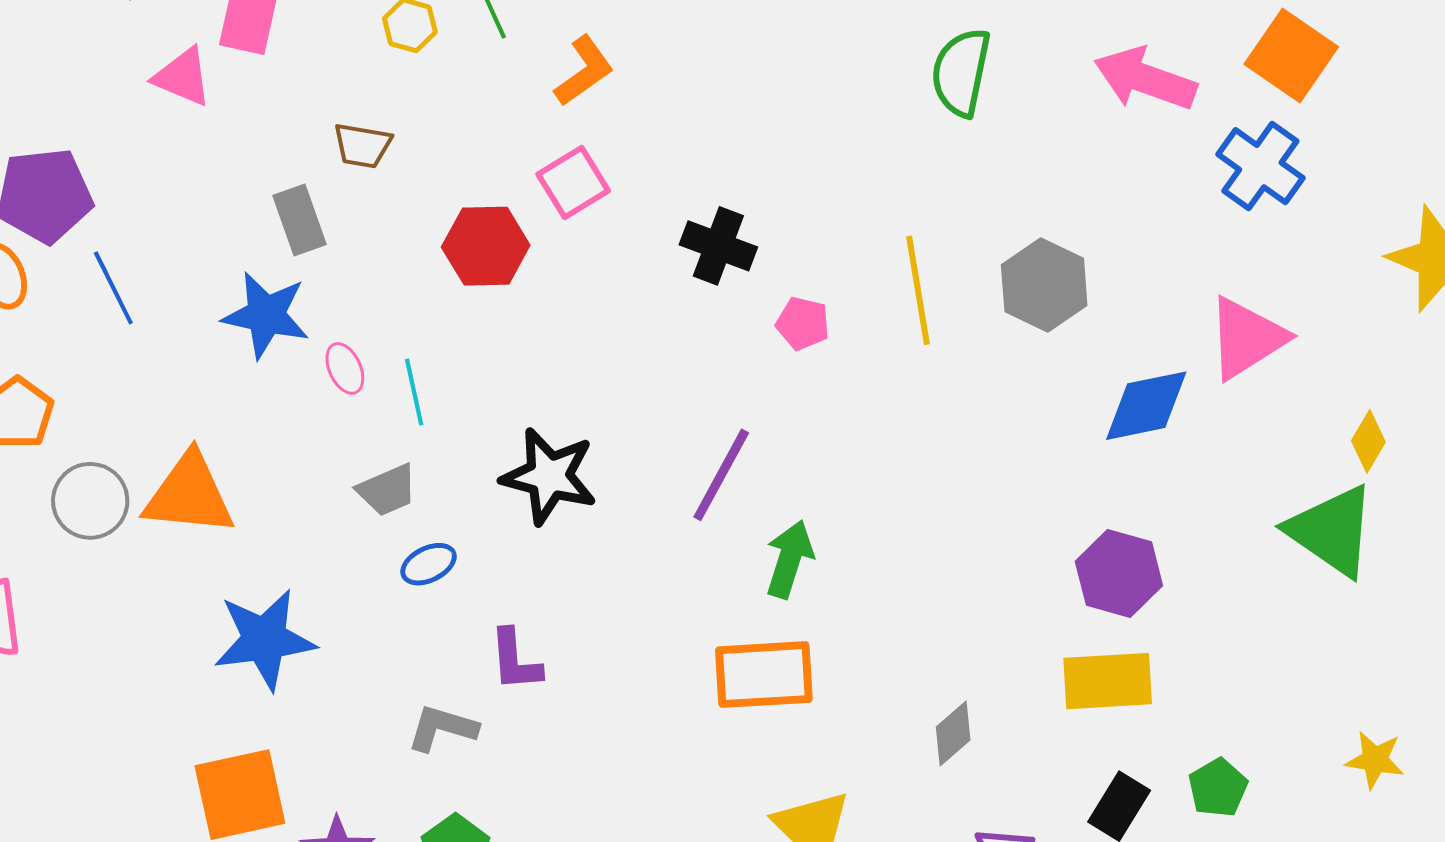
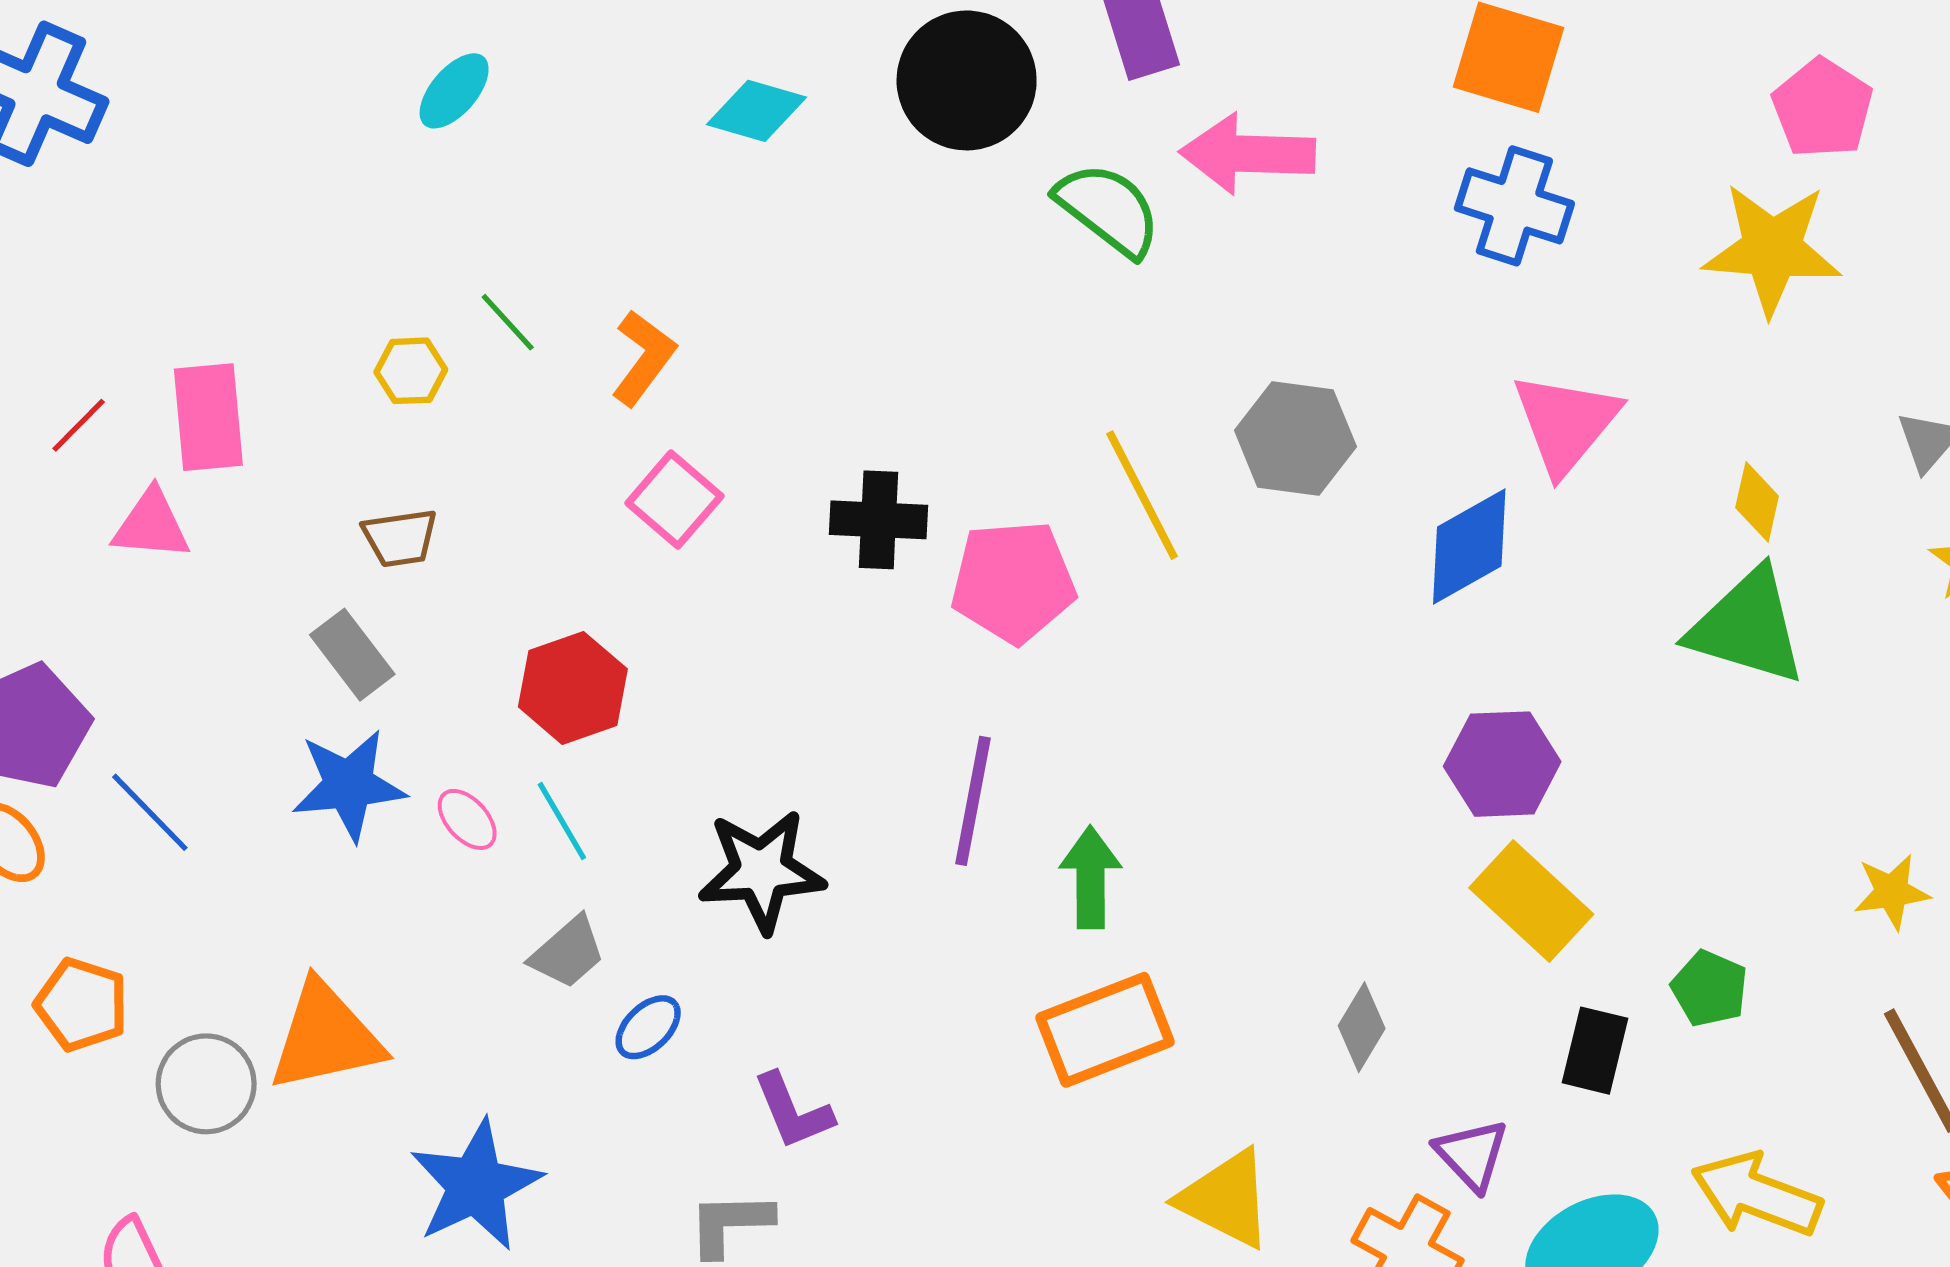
green semicircle: (961, 72) -> (1108, 209), turned 134
pink arrow: (1145, 79) -> (1248, 154), moved
red hexagon: (486, 246) -> (573, 688), moved
pink pentagon: (803, 323) -> (1013, 582), size x1.8
yellow rectangle: (1108, 681) -> (1531, 901), turned 64

